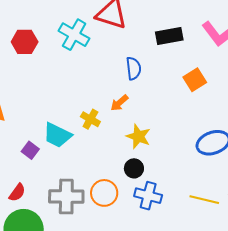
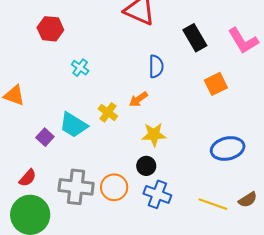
cyan cross: (74, 35) -> (80, 68), moved, size x0.6
black rectangle: (169, 36) -> (195, 38), turned 64
yellow star: (138, 136) -> (154, 135), turned -30

